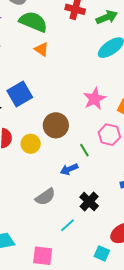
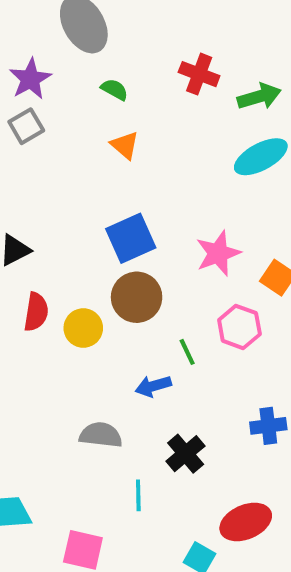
green semicircle: (33, 22) -> (114, 89), size x0.5
blue square: (20, 94) -> (131, 238), moved
gray semicircle: (45, 197) -> (101, 435), turned -145
cyan line: (68, 225) -> (138, 495), turned -56

